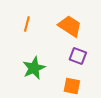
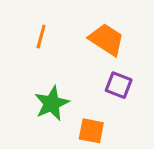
orange square: (72, 86) -> (91, 131), moved

